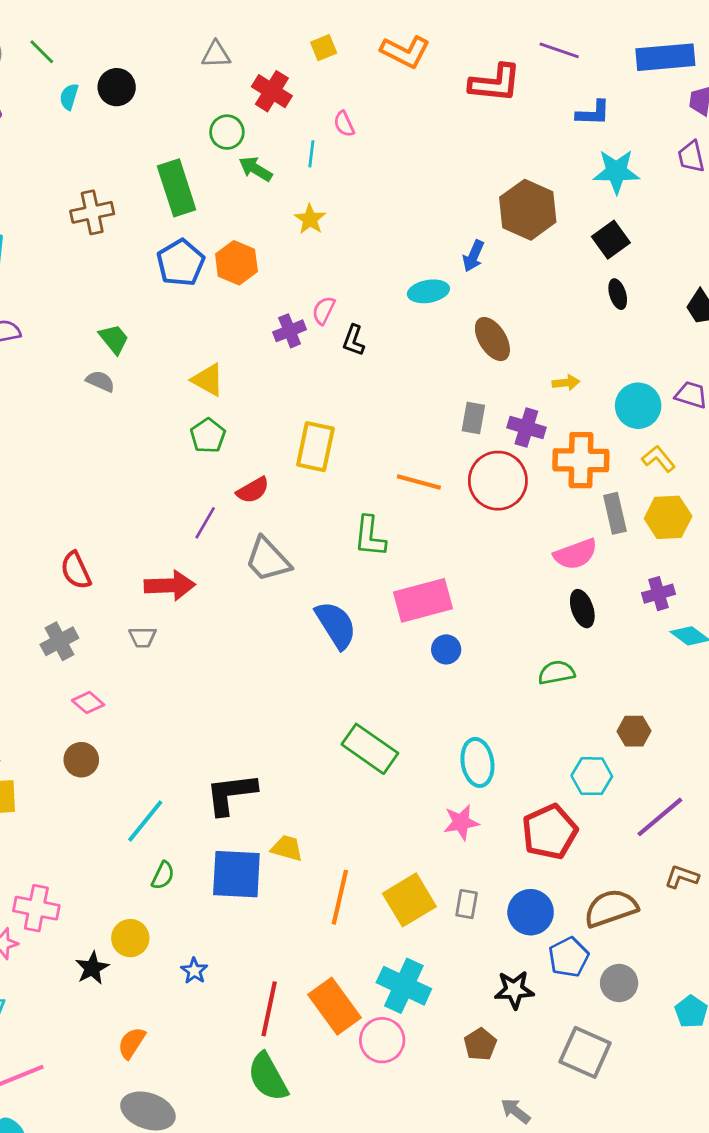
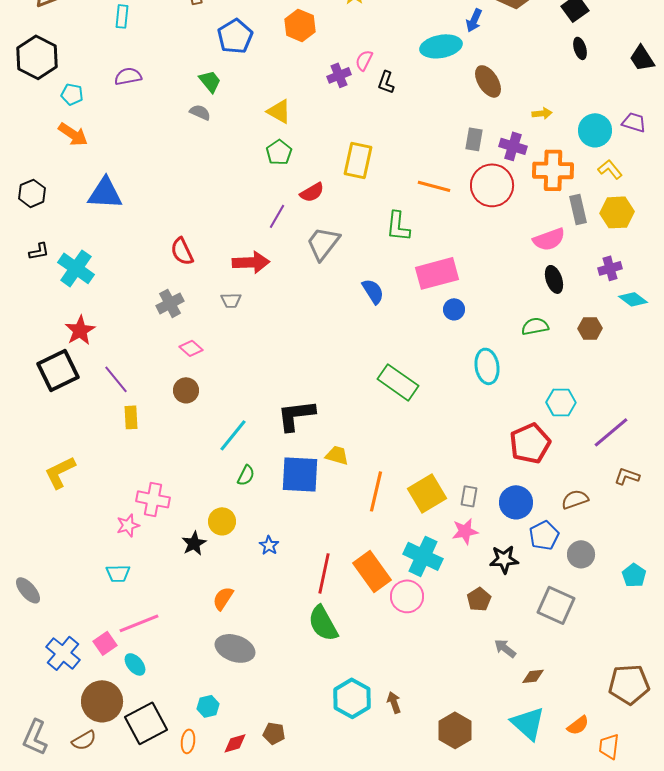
blue pentagon: (181, 263) -> (235, 36), moved
cyan ellipse: (428, 291) -> (441, 46), size x1.4
gray trapezoid: (268, 560) -> (323, 243), turned 81
blue semicircle: (336, 625) -> (373, 291), size x0.7
brown hexagon: (634, 731) -> (590, 328), moved
cyan ellipse: (477, 762) -> (487, 366), moved
pink star: (461, 822) -> (465, 531), moved
brown semicircle: (611, 908) -> (575, 499), size x0.7

